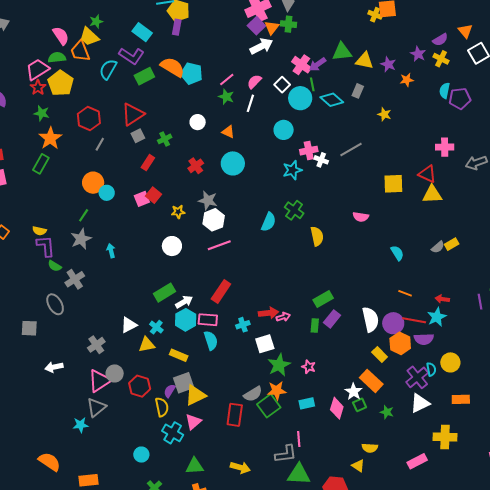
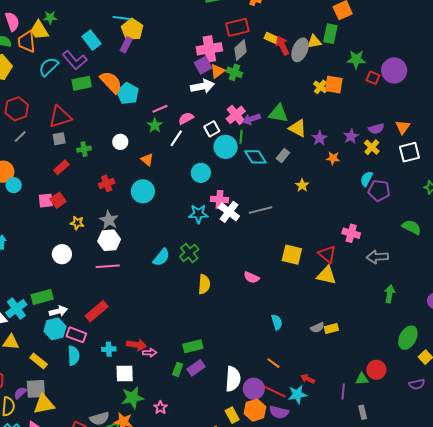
white cross: (321, 160) -> (229, 212), size x1.5
cyan cross: (156, 327) -> (16, 309), moved, size x1.5

